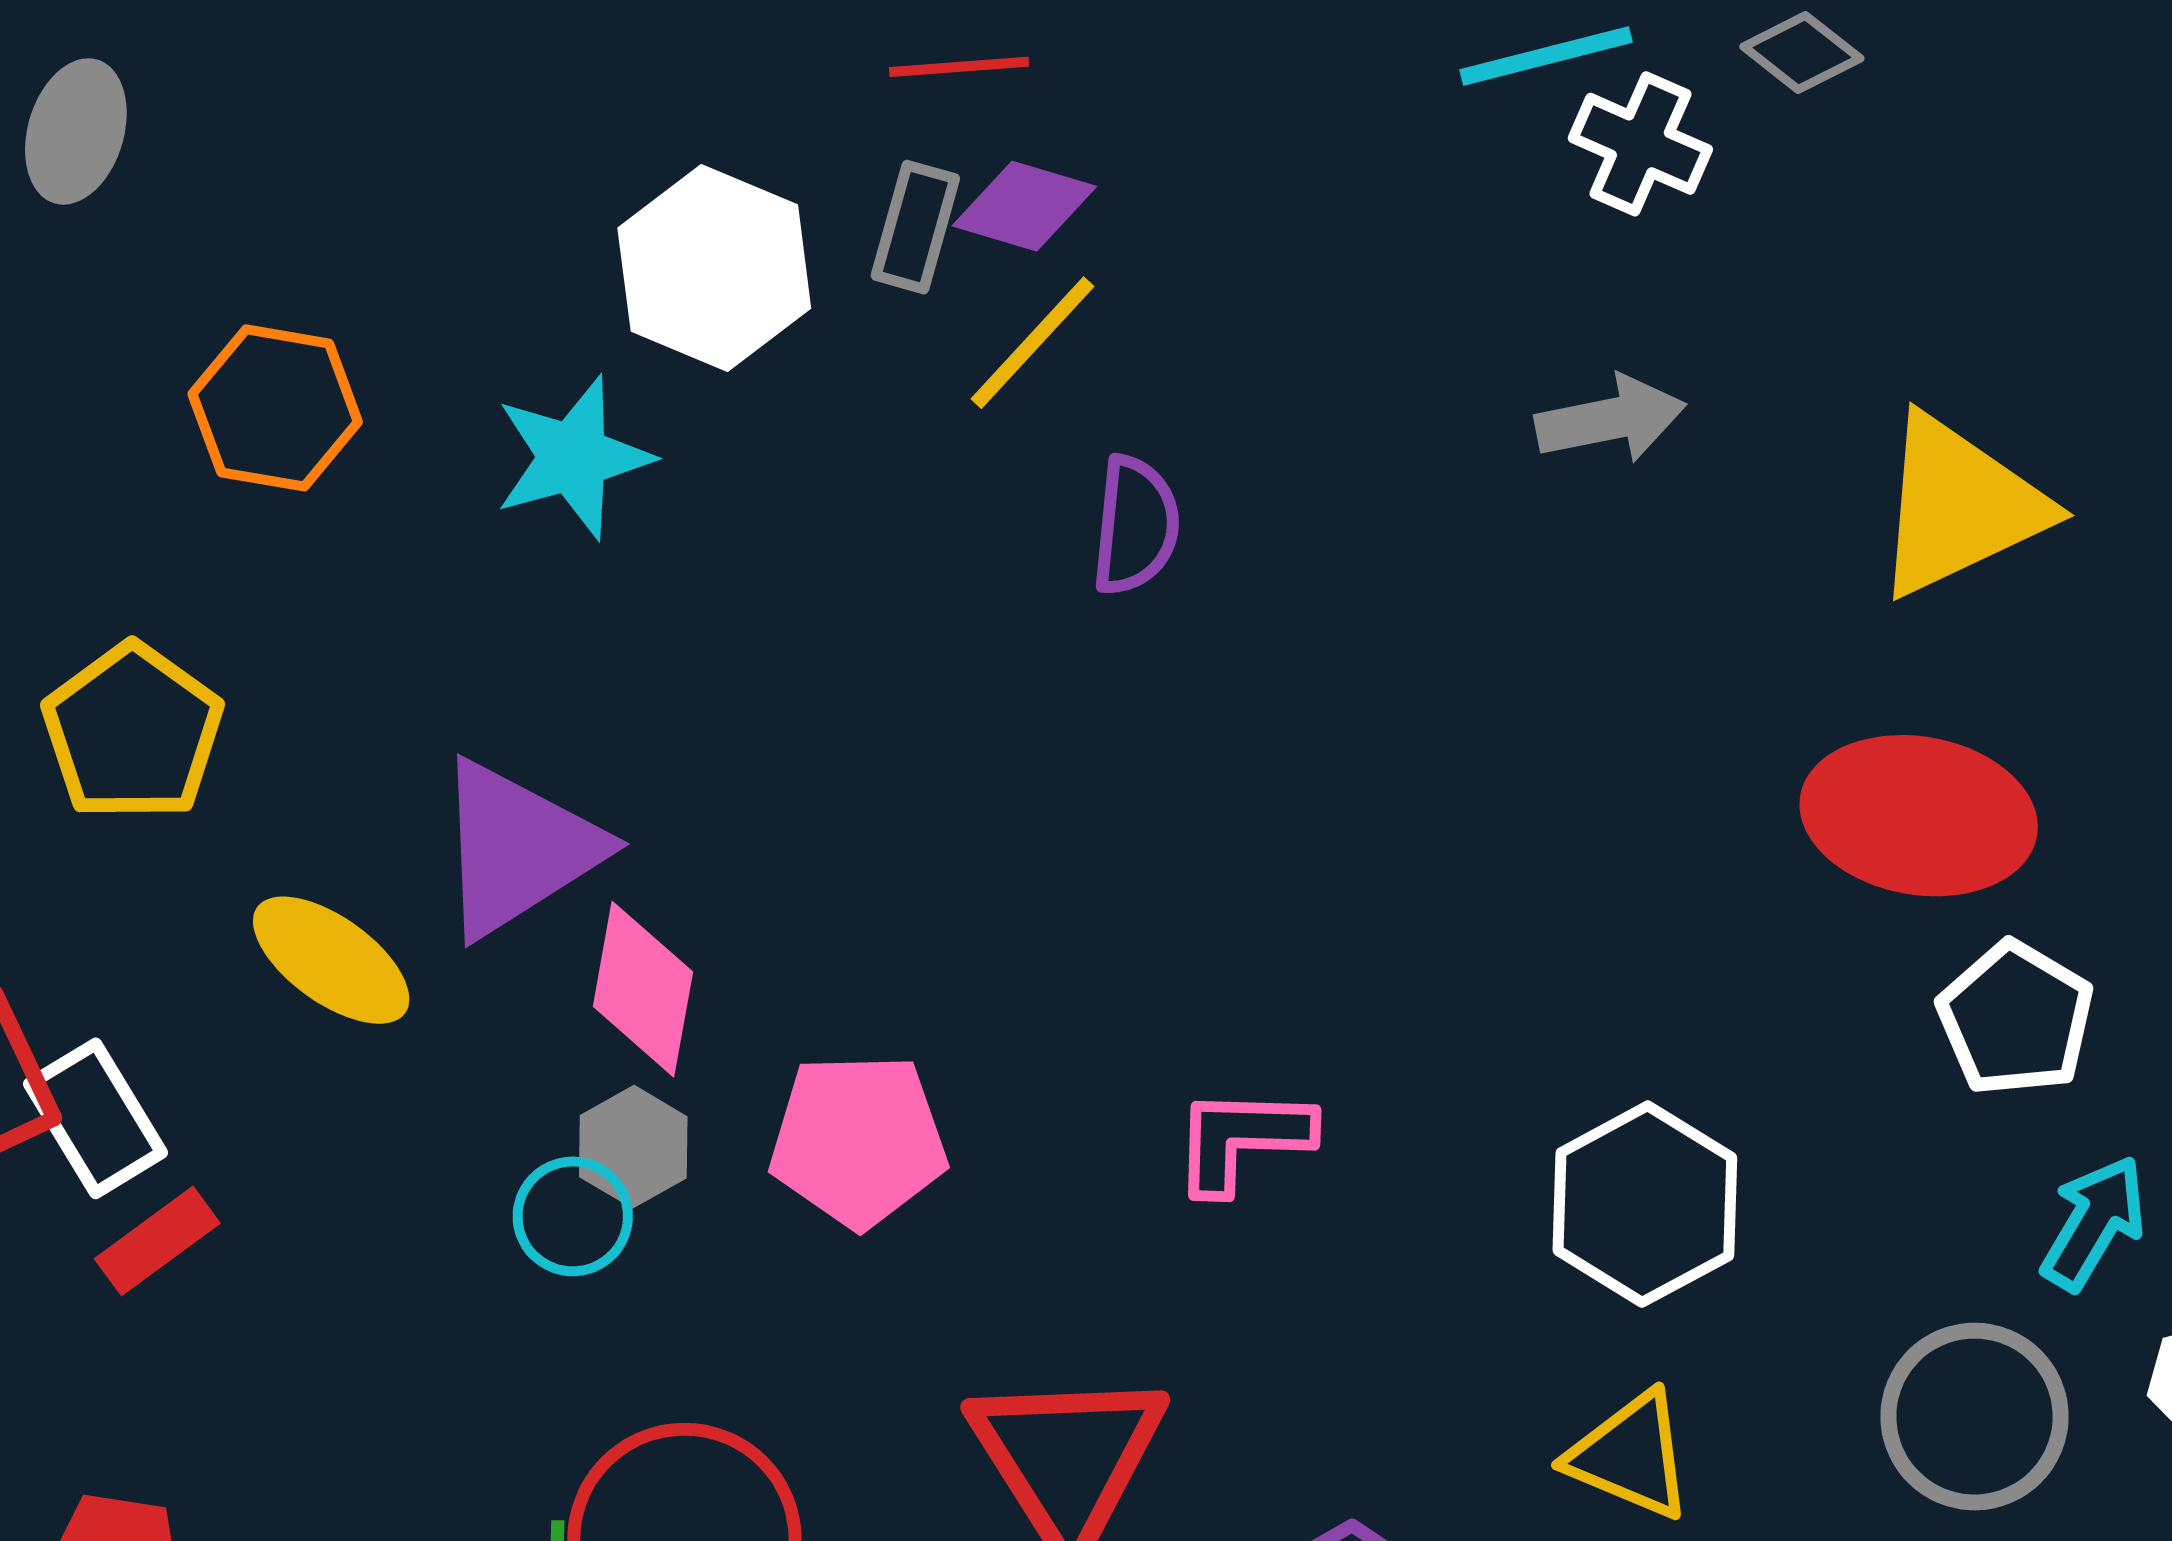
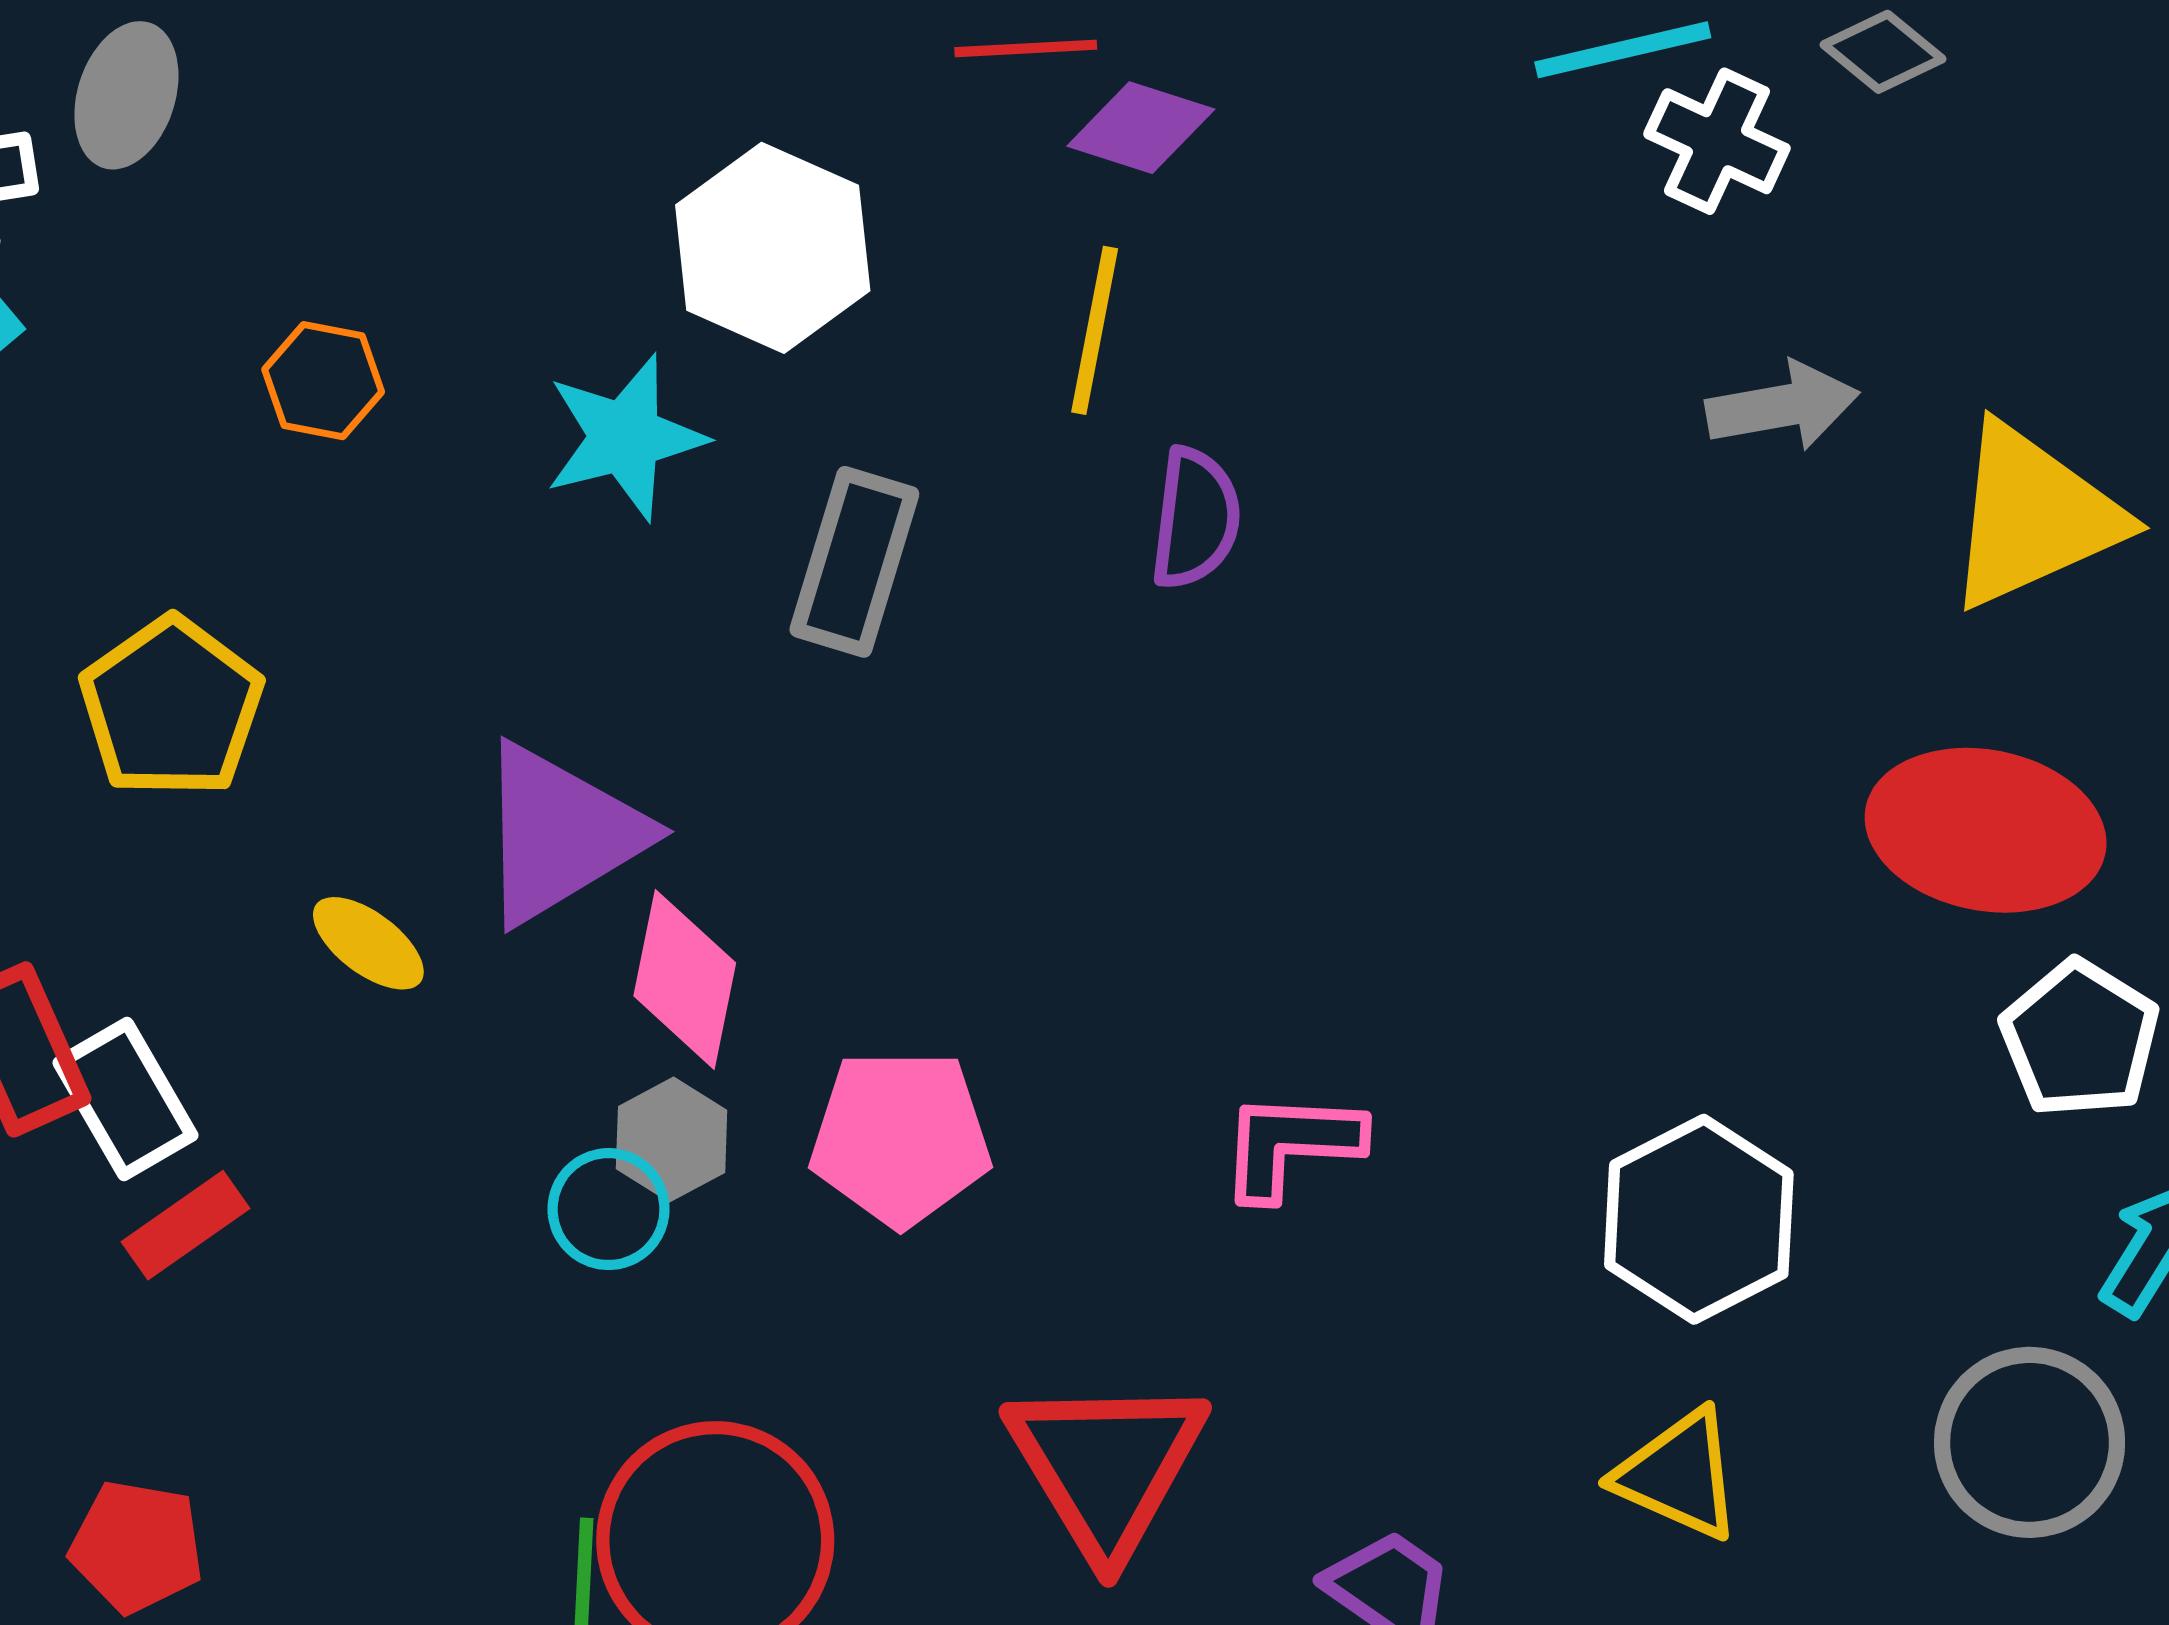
purple diamond: (1024, 206) -> (1141, 128), moved
gray rectangle: (915, 227) -> (854, 562), moved, size x1.4
yellow line: (1033, 343) -> (1095, 330), turned -33
orange hexagon: (275, 408) -> (323, 381), size x0.7
gray arrow: (1611, 419) -> (1782, 406), moved
yellow ellipse: (331, 960) -> (368, 943), size x0.7

